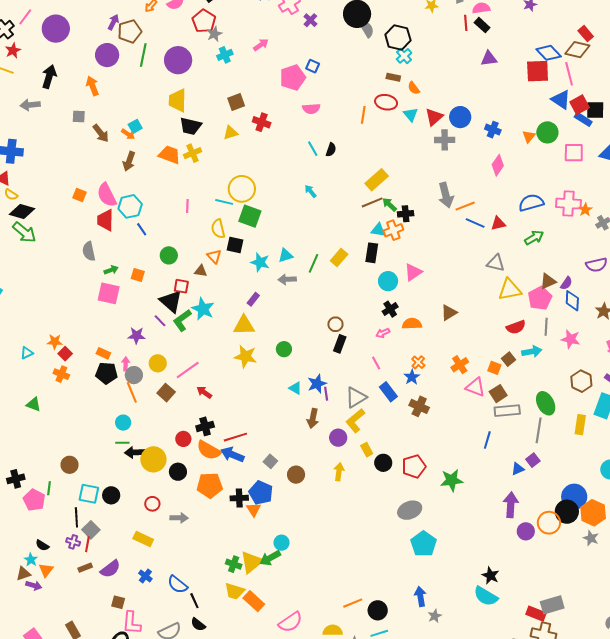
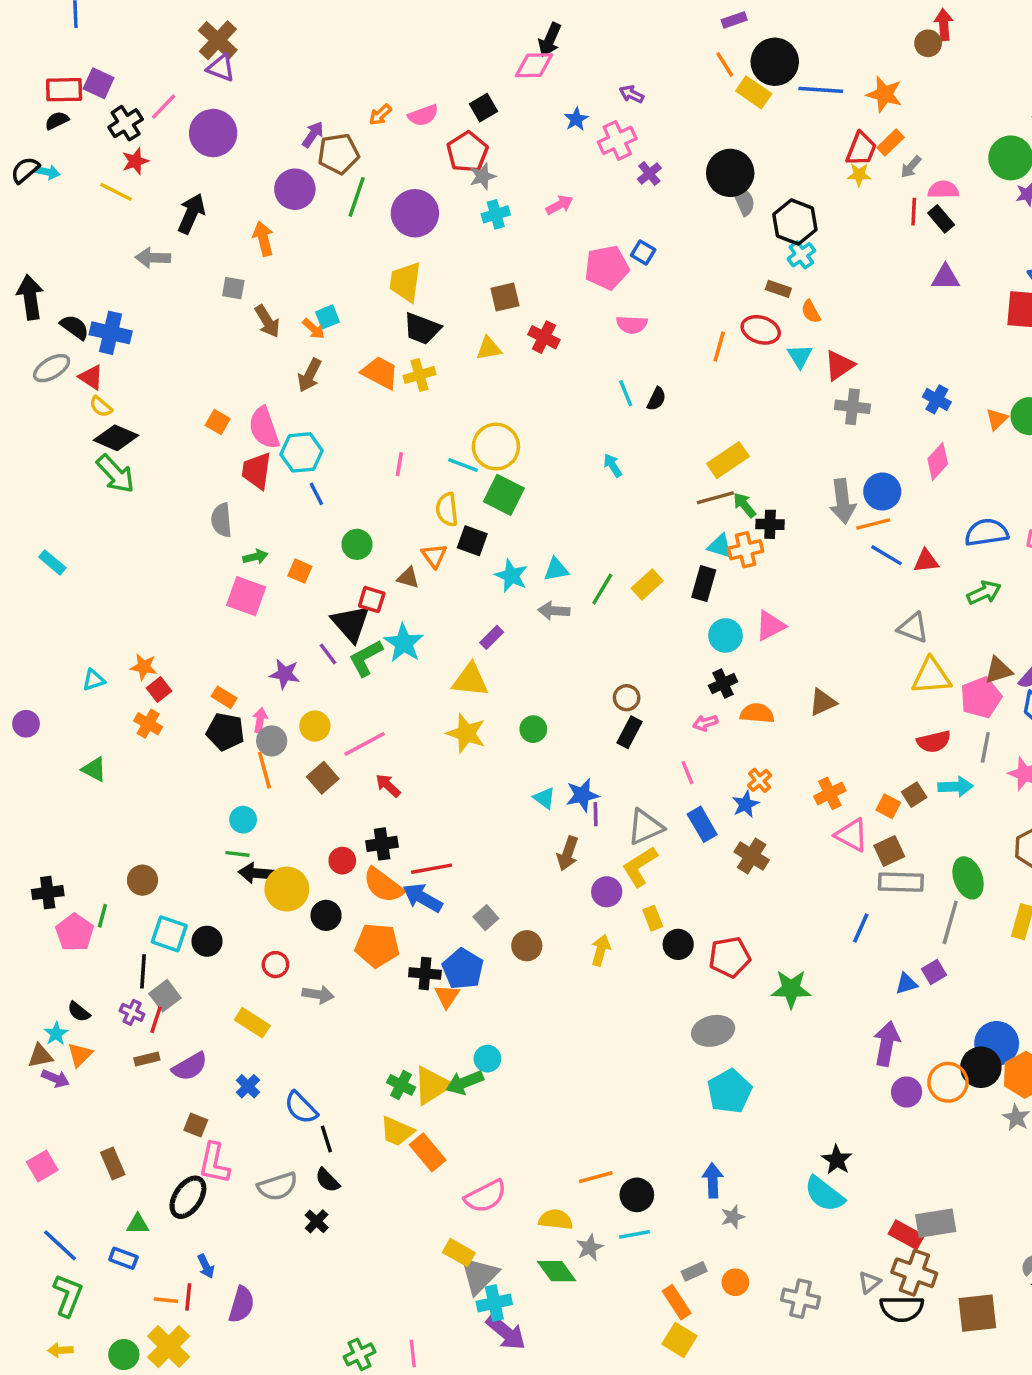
blue circle: (460, 117) -> (882, 491), moved

